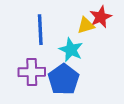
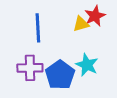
cyan star: (71, 50) -> (87, 65), moved

